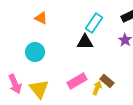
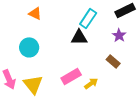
brown rectangle: (107, 81) -> (113, 61), moved
yellow arrow: (97, 88) -> (91, 83), turned 32

